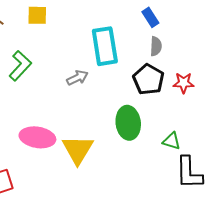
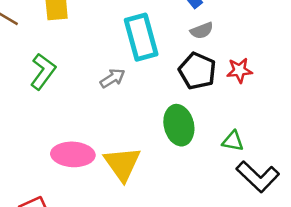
gray semicircle: (156, 46) -> (202, 31), turned 72
black L-shape: (189, 173) -> (258, 177), turned -39

